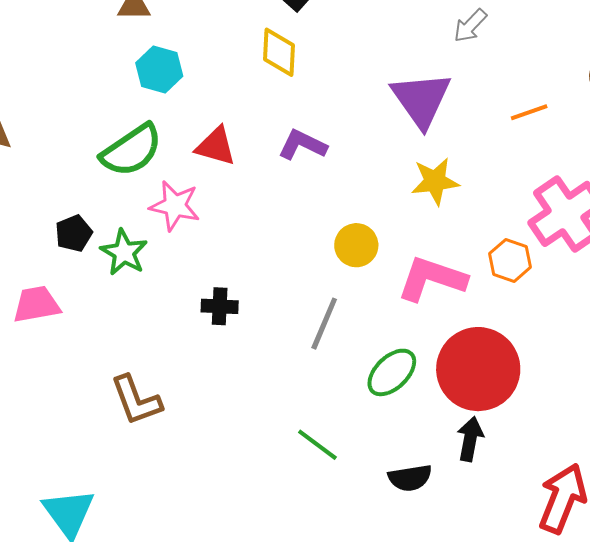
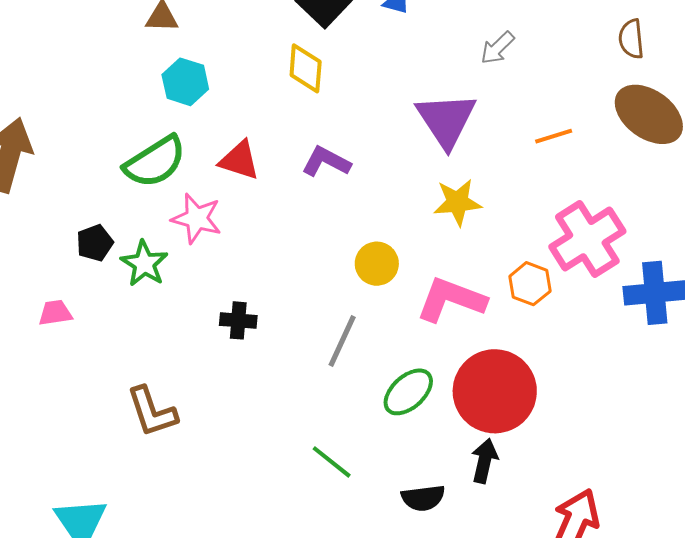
pink trapezoid: (36, 304) -> (55, 313), size x0.7

